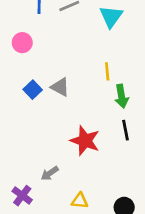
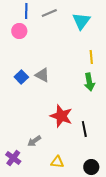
pink circle: (22, 43) -> (19, 31), moved
yellow line: (107, 71) -> (91, 57), moved
black line: (125, 130) -> (84, 129), moved

